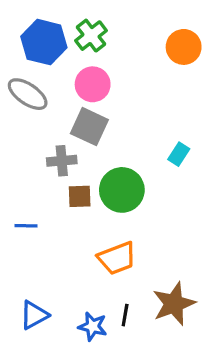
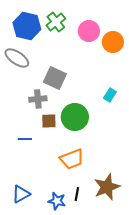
orange circle: (184, 47) -> (113, 42), moved
pink circle: (93, 84) -> (89, 31), moved
blue line: (26, 226) -> (25, 139), moved

